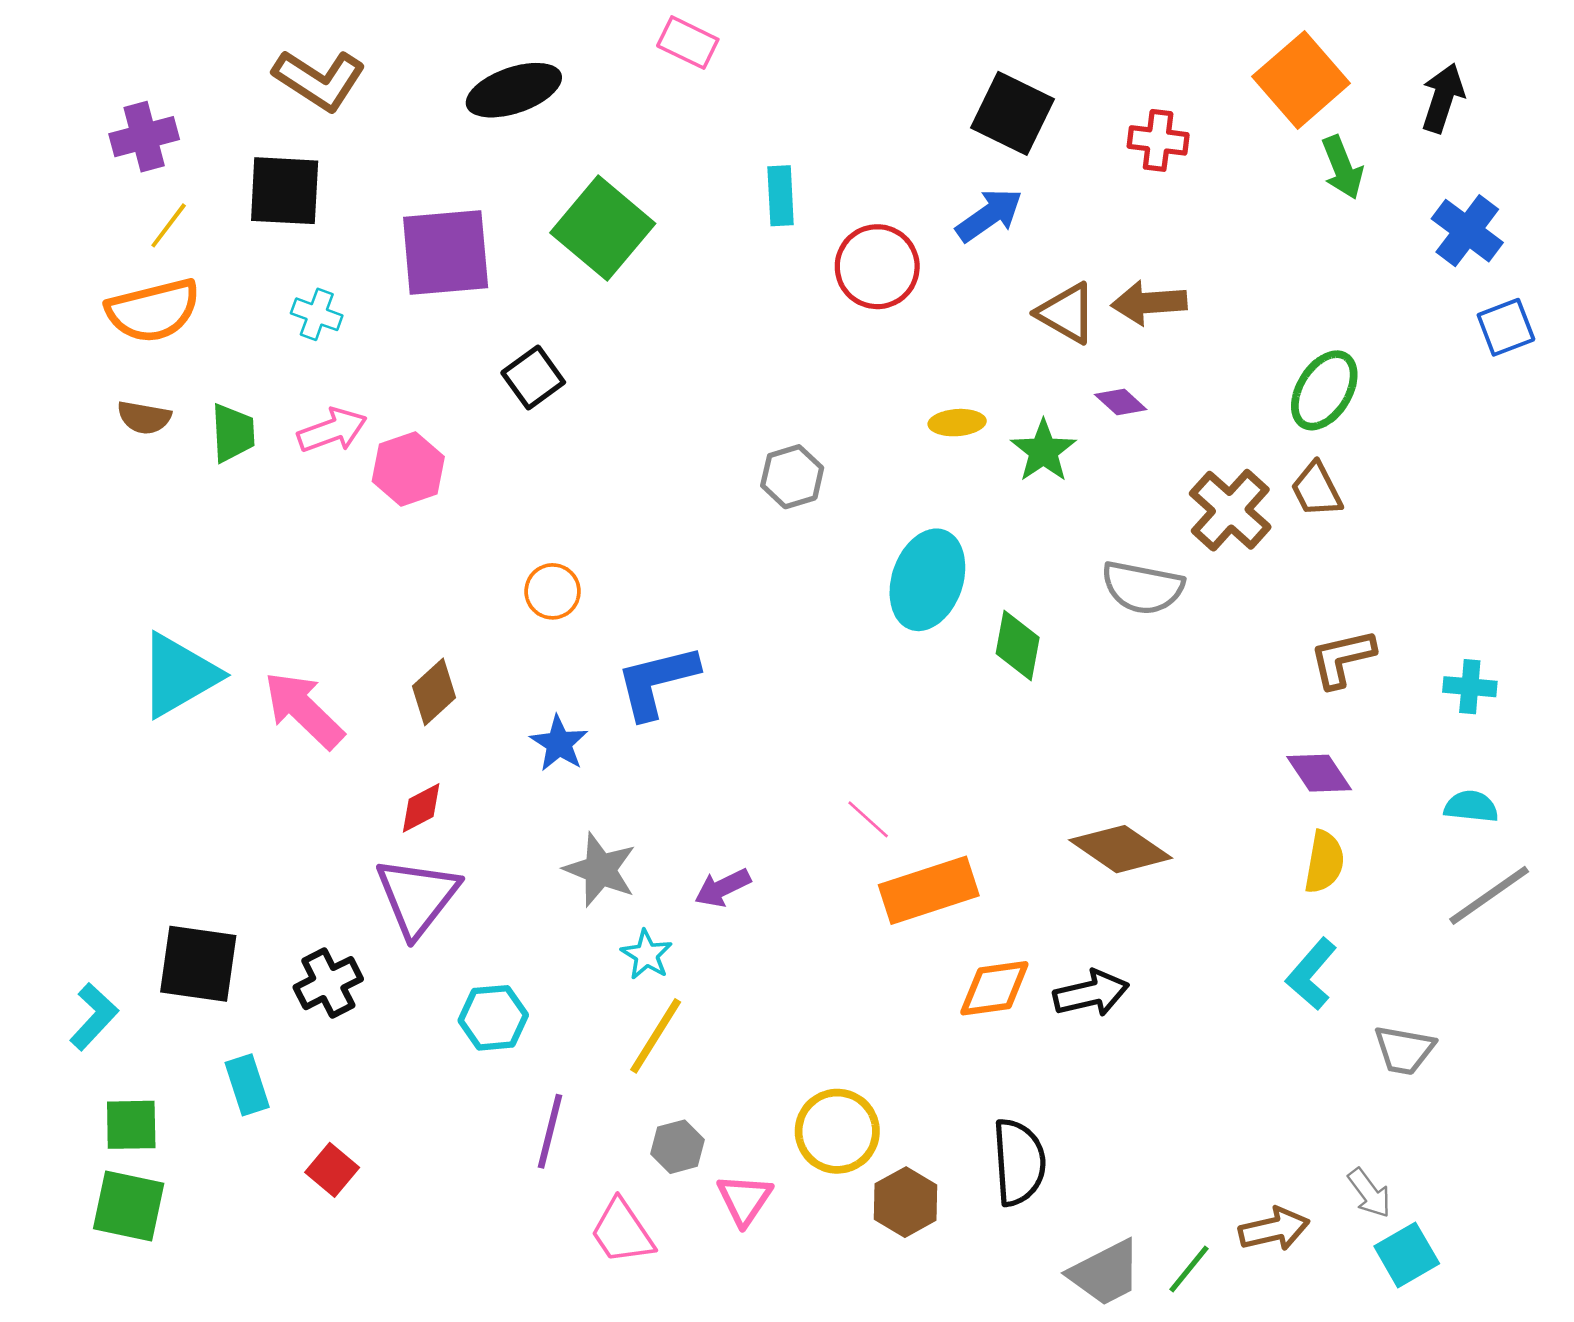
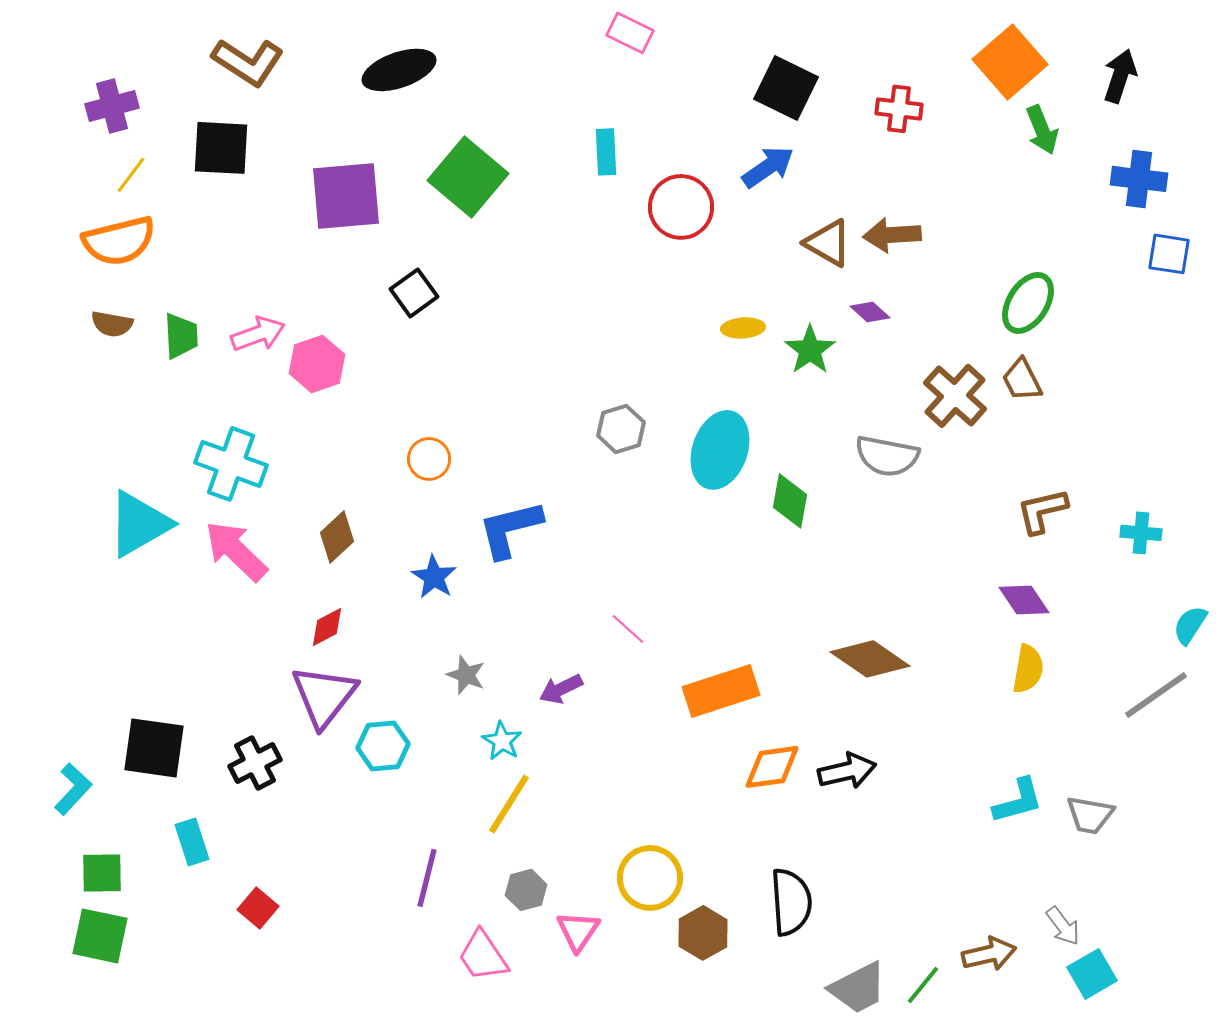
pink rectangle: (688, 43) -> (630, 33), moved
blue cross: (1467, 231) -> (1139, 179), turned -30
cyan cross: (317, 314) -> (231, 464), moved, size x1.8
blue square: (1506, 327) -> (1169, 254), turned 30
gray hexagon: (792, 477) -> (621, 429), moved
cyan semicircle: (1471, 807) -> (1190, 625), moved, turned -63
pink line: (868, 819) -> (628, 629), moved
gray star: (600, 870) -> (466, 675), size x0.7
cyan L-shape: (1311, 974) -> (1018, 801), moved, turned -146
cyan hexagon: (493, 1018) -> (383, 746), moved

